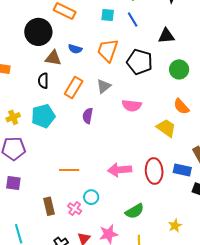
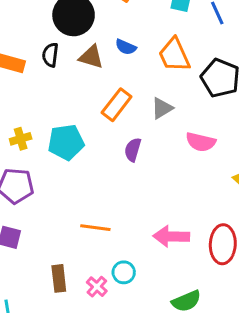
orange trapezoid: (108, 50) -> (174, 55), turned -50
black semicircle: (43, 81) -> (50, 55), moved

